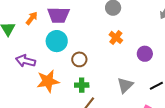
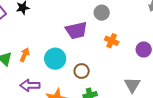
purple trapezoid: (58, 15) -> (76, 30), moved
orange arrow: (32, 18) -> (25, 55), moved

